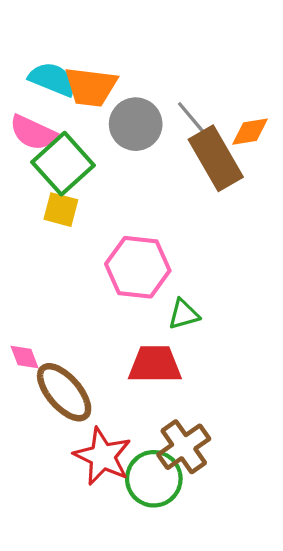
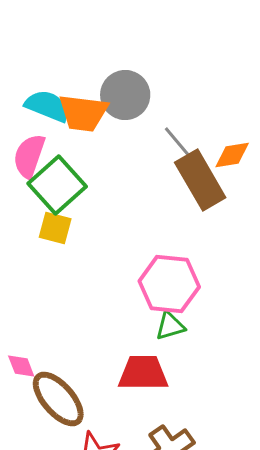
gray circle: (136, 124) -> (125, 95), moved
pink semicircle: (33, 133) -> (29, 156), turned 84
pink hexagon: (138, 267) -> (169, 284), moved

